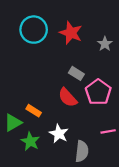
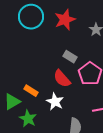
red star: (71, 33) -> (65, 20), turned 30
white star: (59, 134) -> (55, 102), moved

